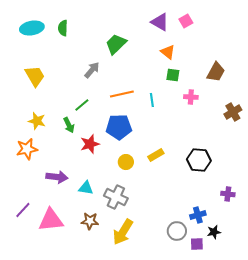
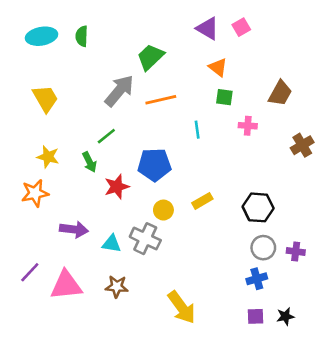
gray arrow: (92, 70) -> (119, 91), size x1.5
orange line: (122, 94) -> (161, 100), moved
gray cross: (116, 197) -> (145, 239), moved
gray circle: (177, 231) -> (263, 248), moved
yellow arrow: (123, 232) -> (182, 307), moved, turned -68
black star: (214, 232) -> (285, 316), moved

